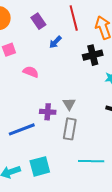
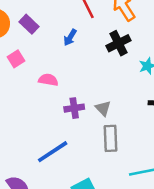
purple rectangle: (38, 21) -> (29, 24), moved
purple cross: (48, 112) -> (74, 108), moved

